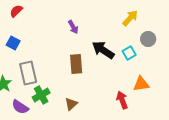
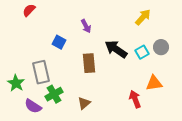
gray circle: (148, 39) -> (161, 47), moved
blue square: (13, 43) -> (59, 42), moved

